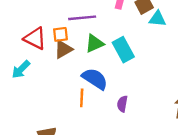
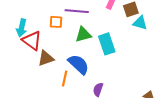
red triangle: (35, 38) -> (32, 40), moved
brown triangle: (63, 49) -> (46, 58), moved
cyan arrow: (21, 69) -> (22, 28), moved, turned -42

